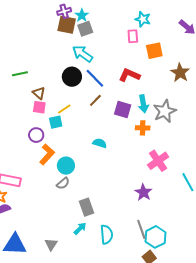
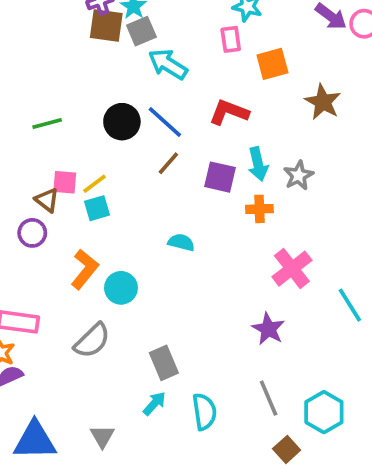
cyan arrow: (83, 54) -> (168, 64), moved
green line: (20, 74) -> (47, 123), moved
brown triangle: (39, 93) -> (47, 200), moved
yellow line: (64, 109) -> (94, 184), moved
gray star: (165, 111) -> (299, 175), size x0.7
purple circle: (36, 135) -> (32, 233), moved
gray semicircle: (63, 183) -> (92, 341), moved, size x1.5
cyan hexagon: (156, 237) -> (324, 412), moved

